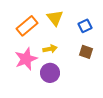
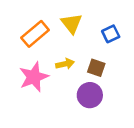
brown square: (86, 52) -> (96, 68), moved
purple circle: (50, 73) -> (90, 95), moved

